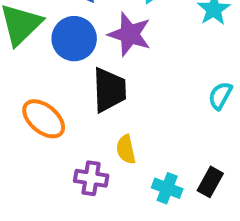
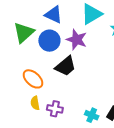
black trapezoid: (109, 90) -> (66, 66), turned 50
yellow semicircle: (126, 149) -> (35, 103), moved

